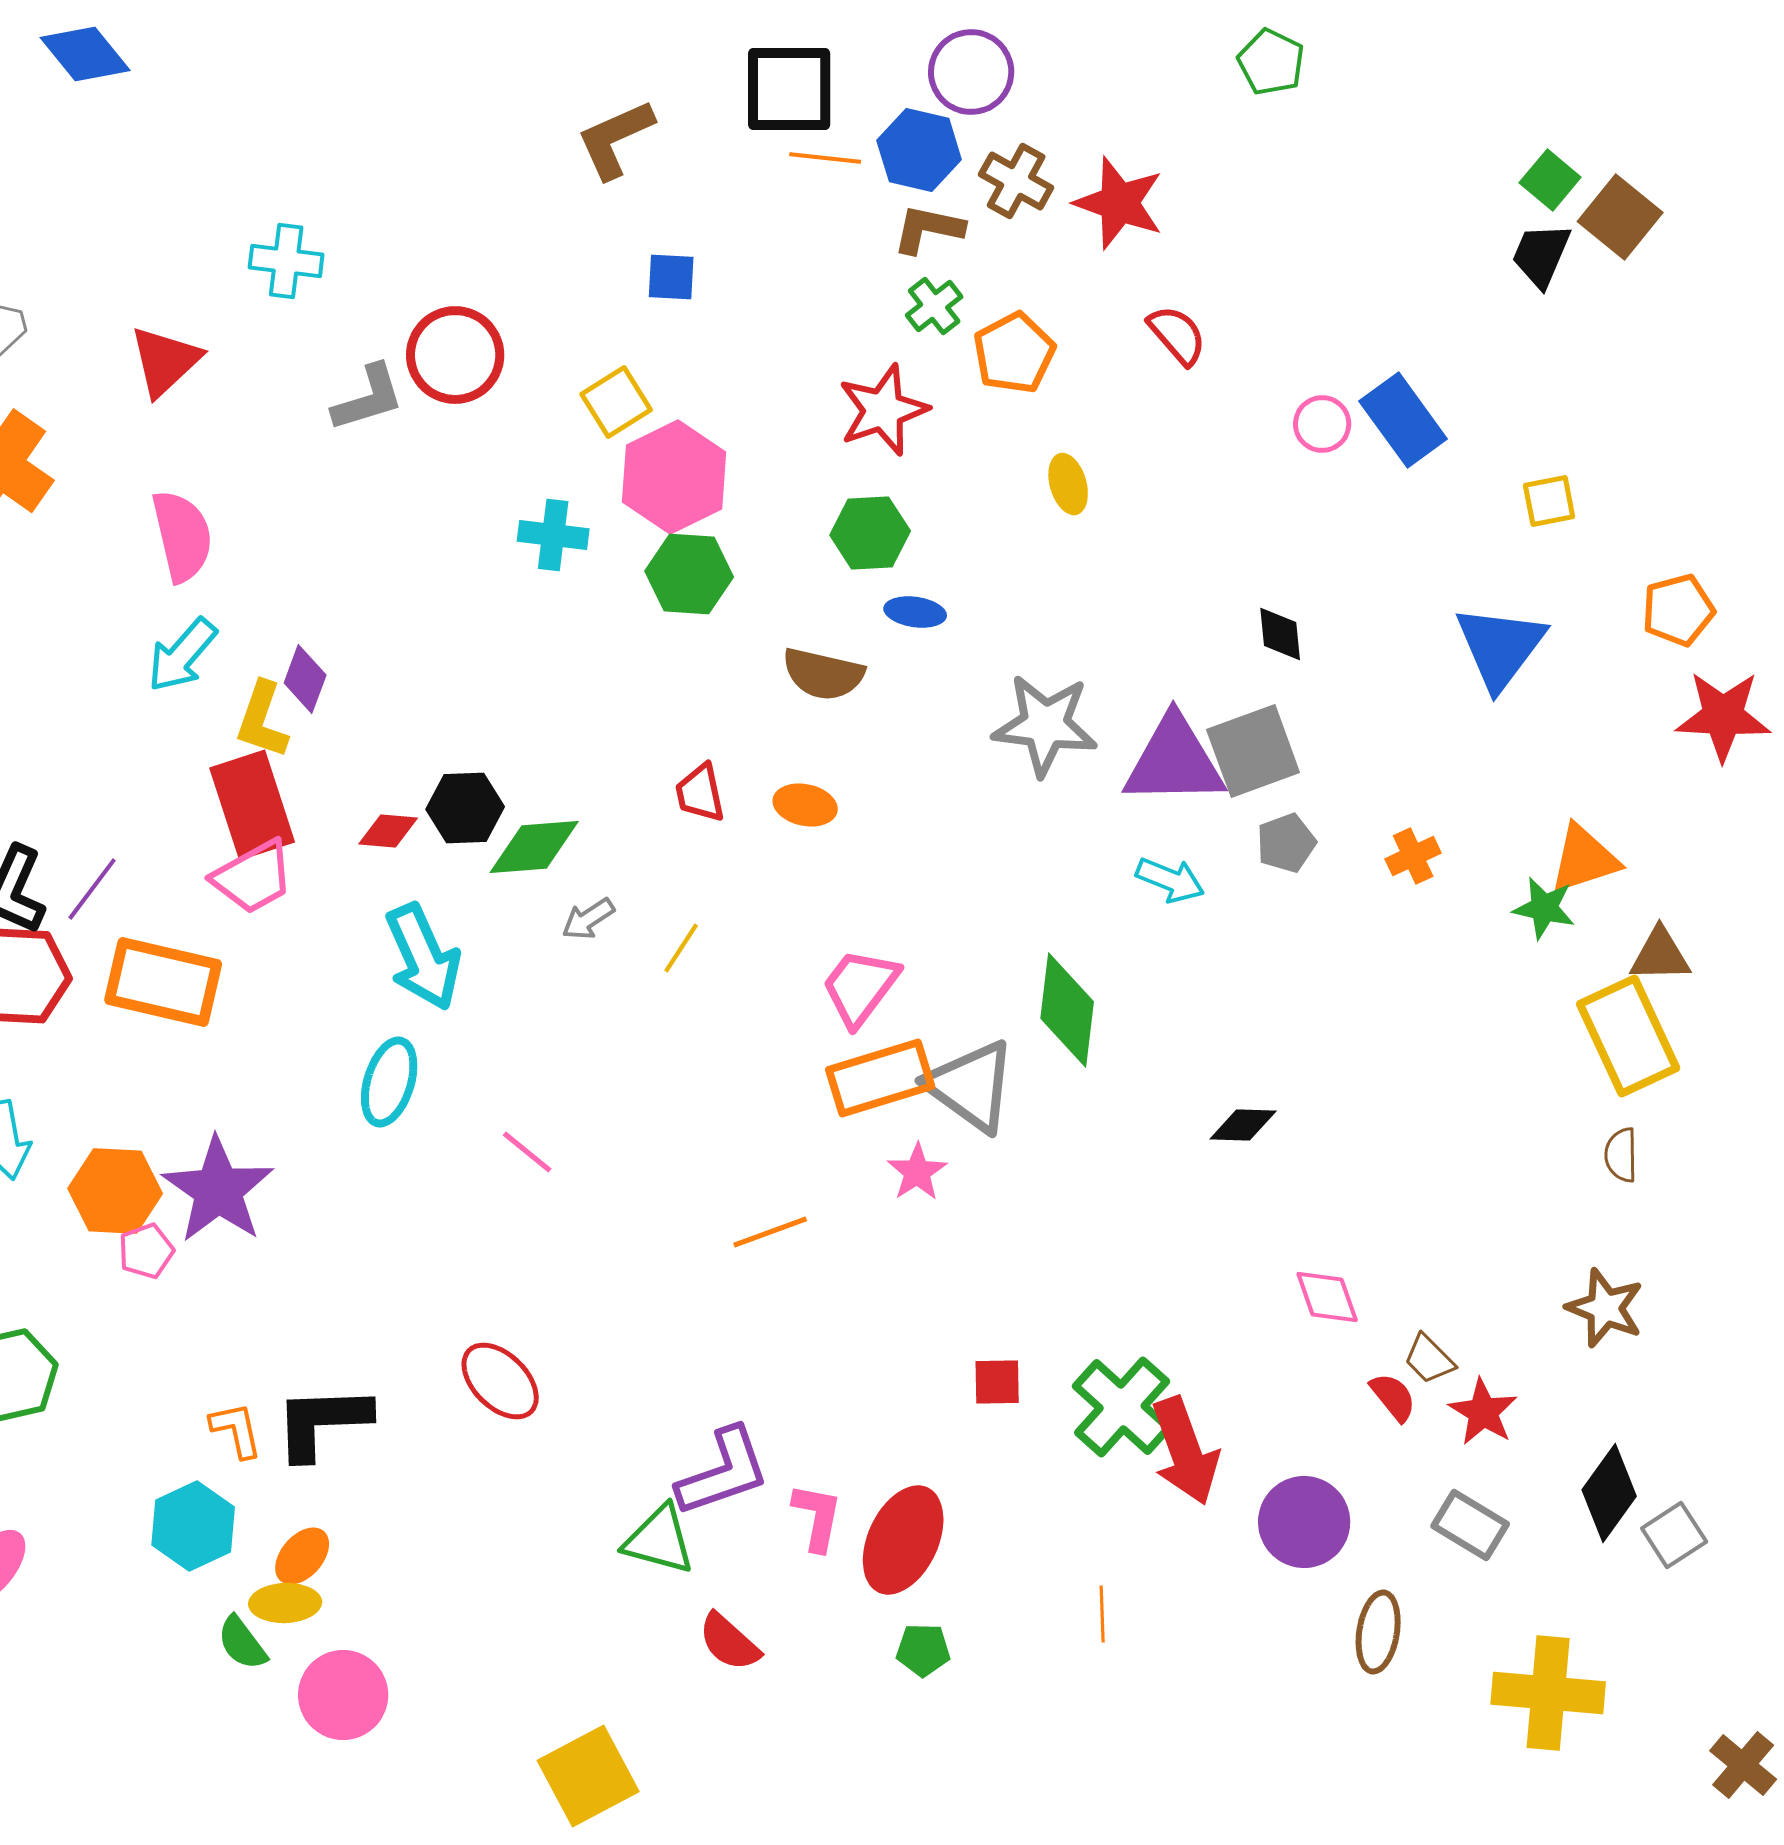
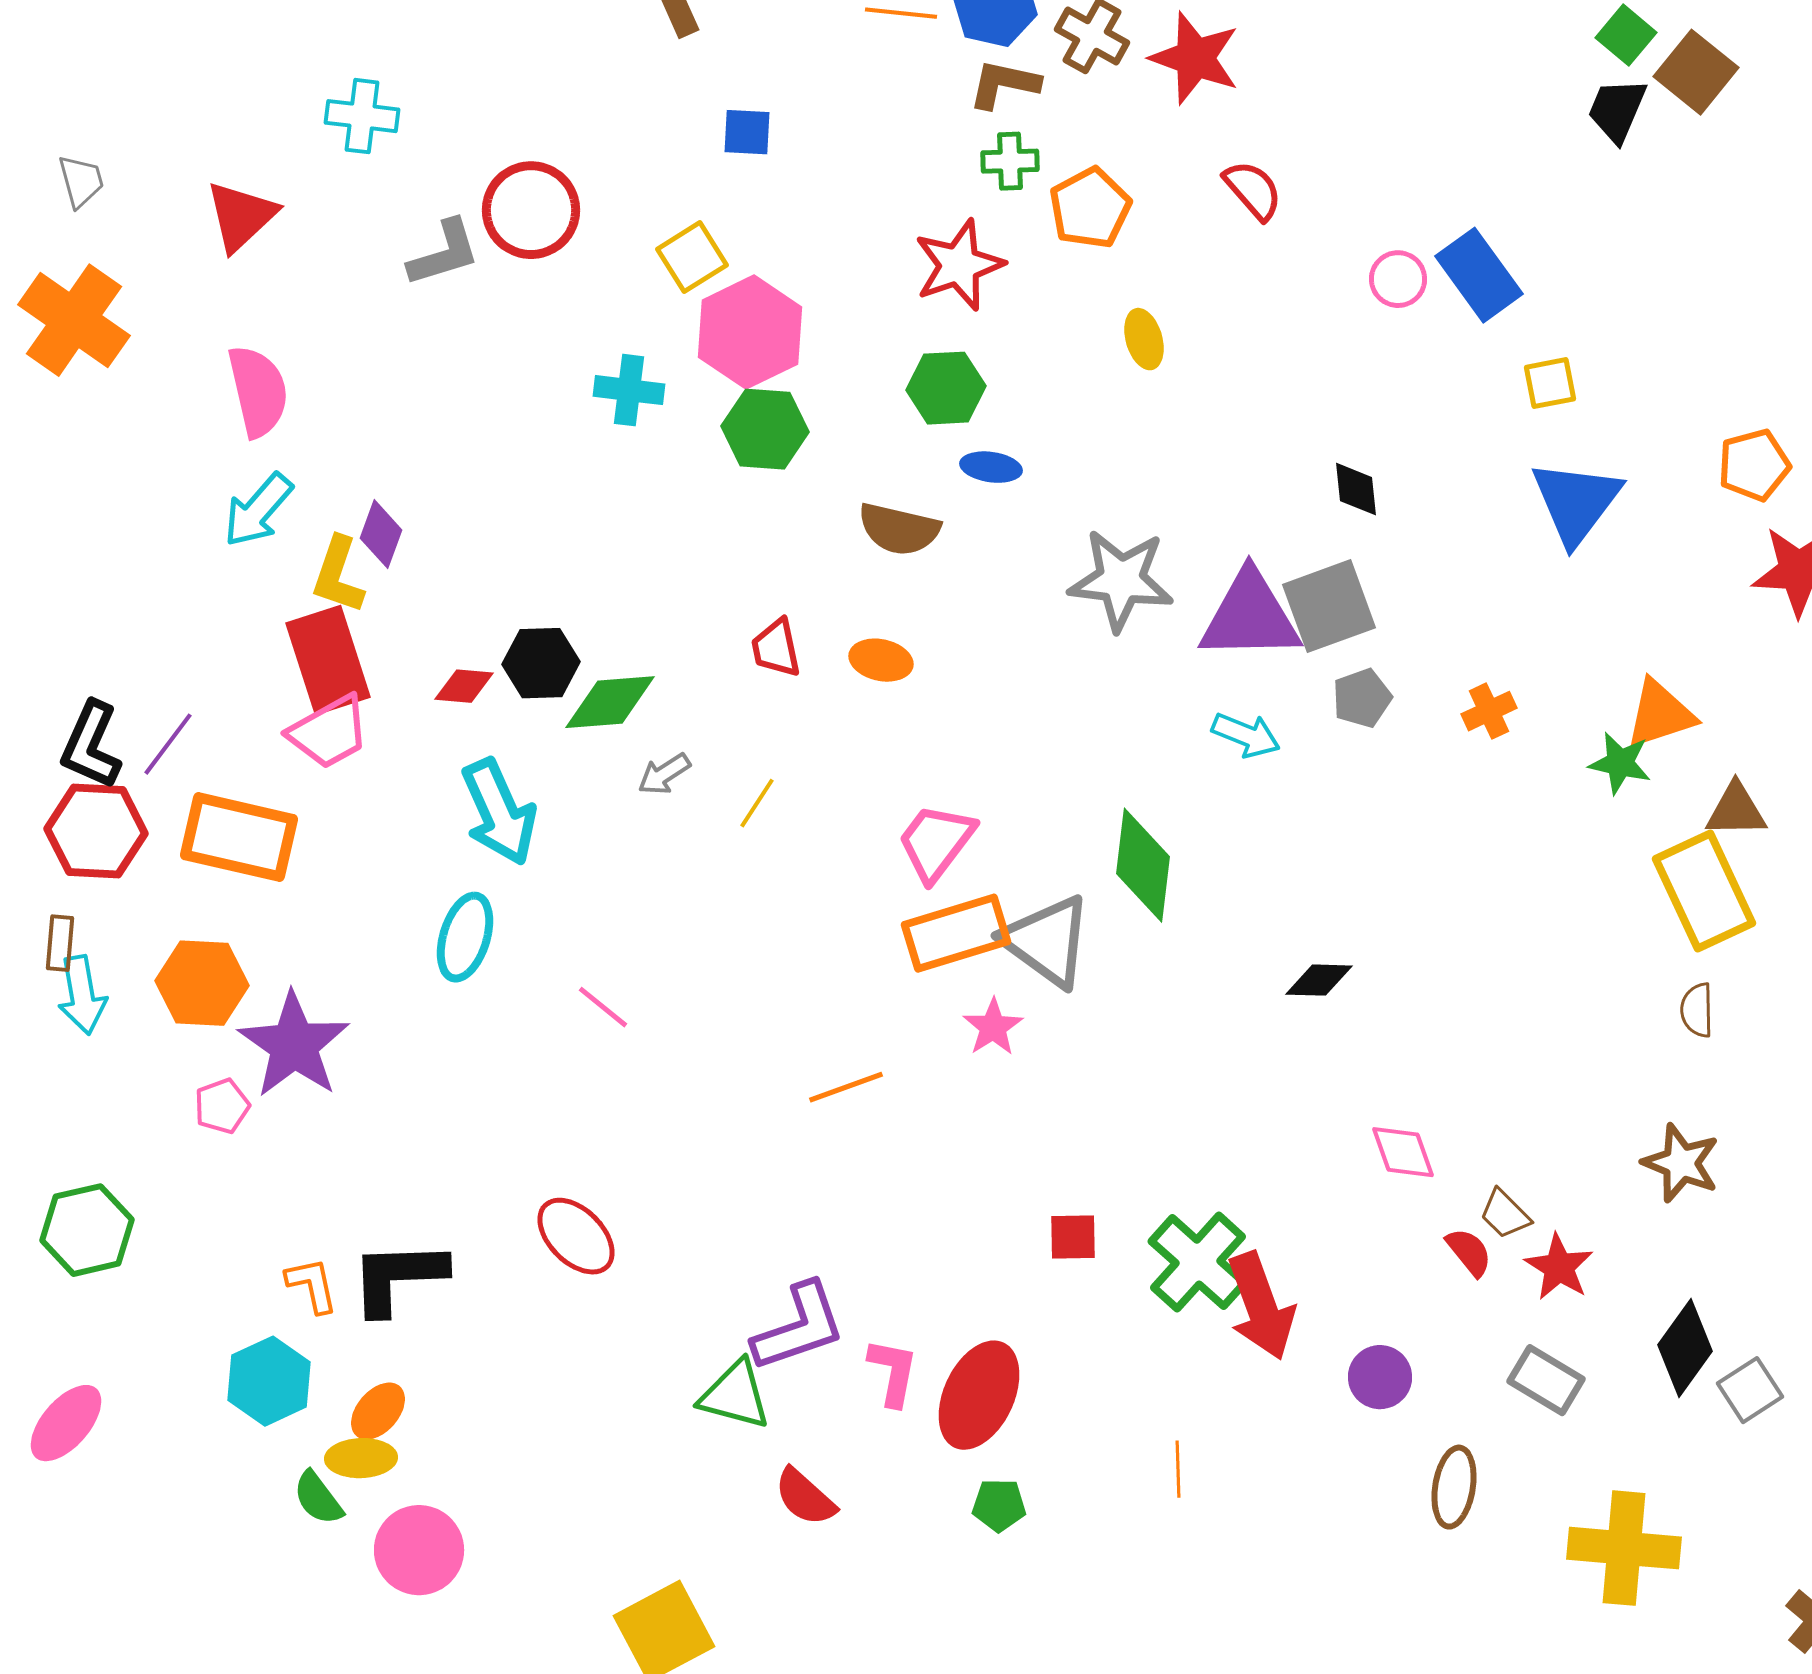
green cross: (934, 306) -> (1010, 161), turned 36
yellow square: (1549, 501) -> (1550, 383), moved
orange hexagon: (115, 1191) -> (202, 983), moved
purple circle: (1304, 1522) -> (1380, 1377), size x0.7

